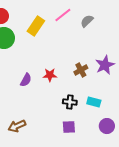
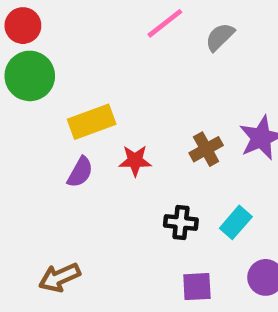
yellow rectangle: (36, 26) -> (92, 122), moved, turned 36
cyan rectangle: (94, 102) -> (236, 222), turned -64
purple square: (69, 127) -> (197, 287), moved

